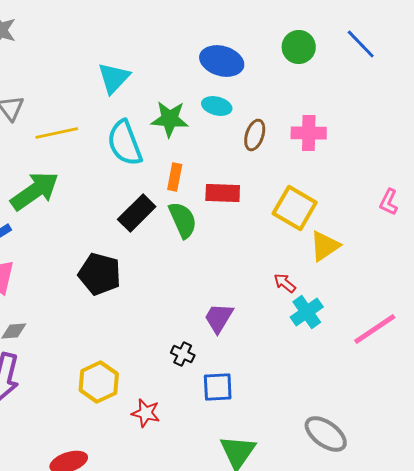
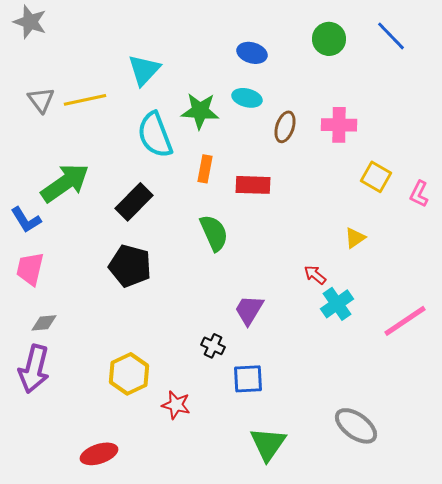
blue ellipse: (222, 61) -> (252, 53), size x0.7
yellow line: (57, 133) -> (85, 100), moved
yellow square: (295, 208) -> (376, 177), moved, size x0.7
black rectangle: (137, 213) -> (134, 202), moved
green semicircle: (183, 220) -> (214, 233), moved
yellow triangle: (325, 246) -> (355, 238), size x0.7

